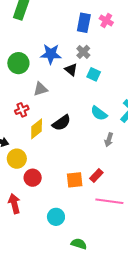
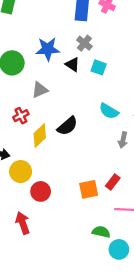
cyan circle: (56, 217) -> (119, 249), moved
green semicircle: (79, 244) -> (101, 232), moved

